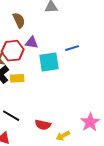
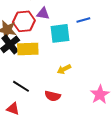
yellow rectangle: (17, 78) -> (28, 49), size x1.5
yellow arrow: (63, 136) -> (64, 69), moved

